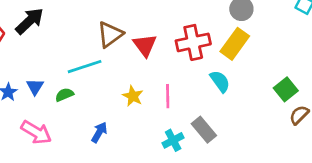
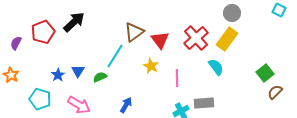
red cross: (193, 42) -> (196, 38), turned -30
cyan line: (85, 67) -> (115, 56), turned -40
yellow star: (133, 96) -> (151, 66), moved
gray rectangle: (204, 130) -> (204, 103), turned -54

